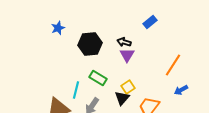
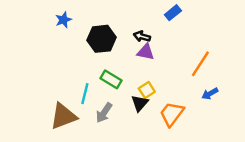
purple triangle: (127, 55) -> (146, 52), turned -49

